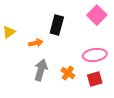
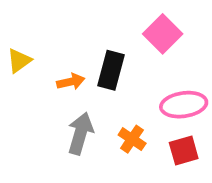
pink square: (97, 15) -> (163, 34), moved
black rectangle: (57, 25) -> (111, 70), moved

